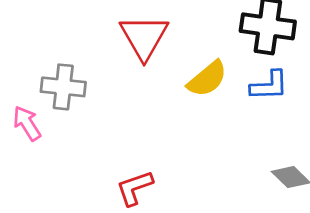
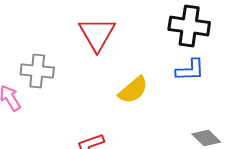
yellow semicircle: (207, 79) -> (133, 90), moved

